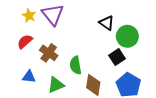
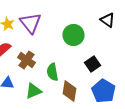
black triangle: (107, 23) -> (108, 20), moved
green circle: (127, 36) -> (74, 35), moved

